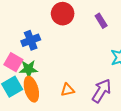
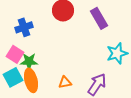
purple rectangle: (101, 21) -> (99, 18), size x1.5
blue cross: (31, 40) -> (24, 27), moved

